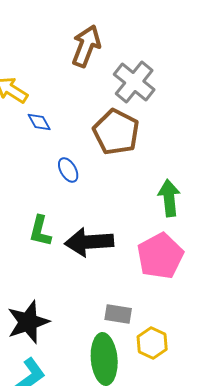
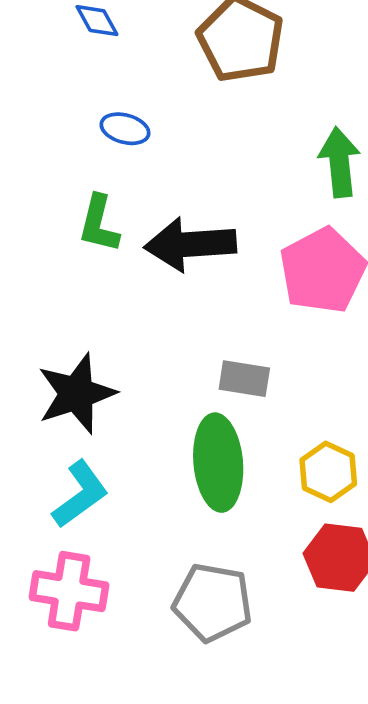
blue ellipse: (68, 170) -> (125, 129), moved, turned -45
yellow hexagon: (152, 343) -> (328, 472), moved

